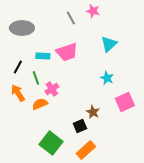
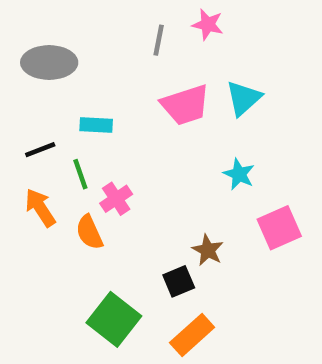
gray line: (71, 18) -> (159, 40), turned 40
pink trapezoid: (67, 52) -> (185, 105), moved
black line: (18, 67) -> (40, 150), turned 40
orange semicircle: (40, 104) -> (89, 232), turned -91

